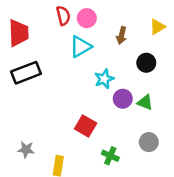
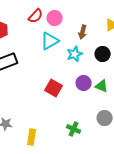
red semicircle: (63, 16) -> (36, 16), turned 56
cyan star: (104, 79) -> (75, 54), moved
red square: (86, 126) -> (54, 88), moved

